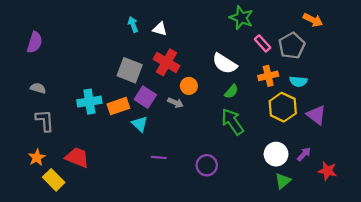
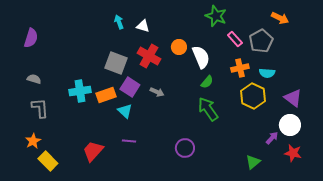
white semicircle: (225, 64) -> (201, 57), turned -145
orange circle: (189, 86) -> (179, 47), moved
purple triangle: (316, 115) -> (293, 98), moved
white circle: (276, 154) -> (290, 125), moved
red trapezoid: (77, 157) -> (93, 151), moved, turned -70
purple line: (159, 157) -> (129, 141), moved

